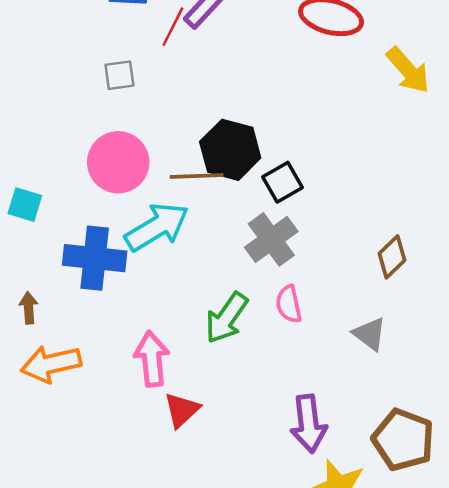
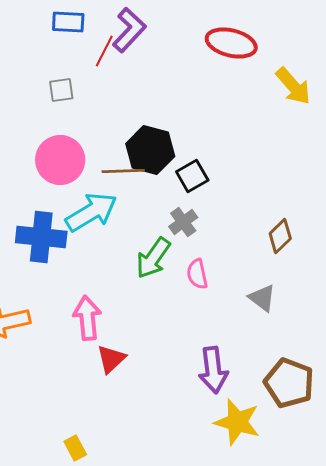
gray cross: (271, 239) -> (183, 222), size x0.7
green arrow: (226, 318) -> (153, 258), moved

